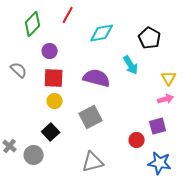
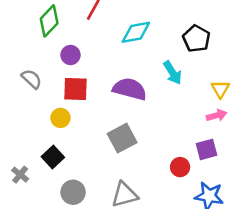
yellow circle: (55, 101) -> (60, 118), moved
black square: (51, 132) -> (53, 157), moved
gray circle: (34, 155) -> (73, 192), moved

